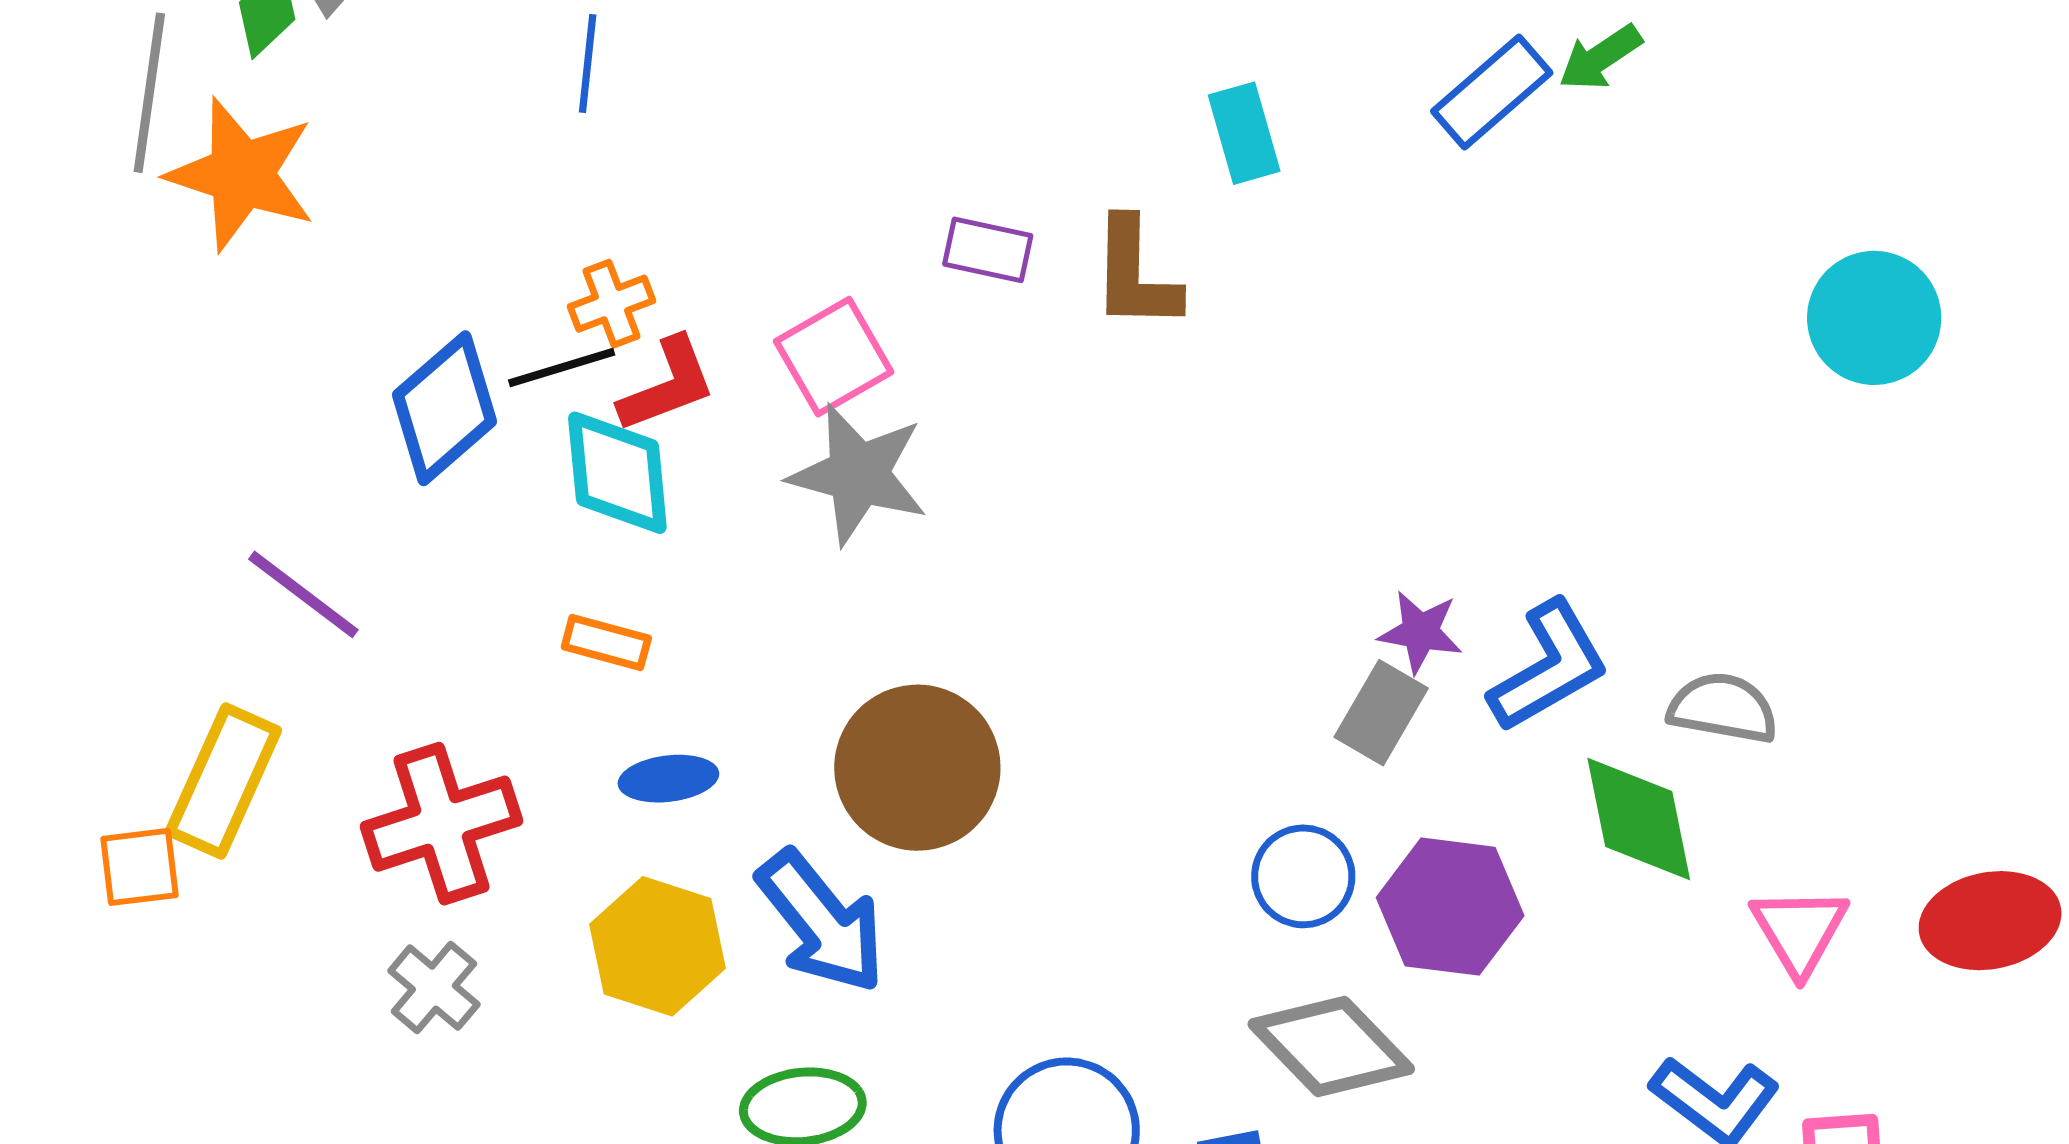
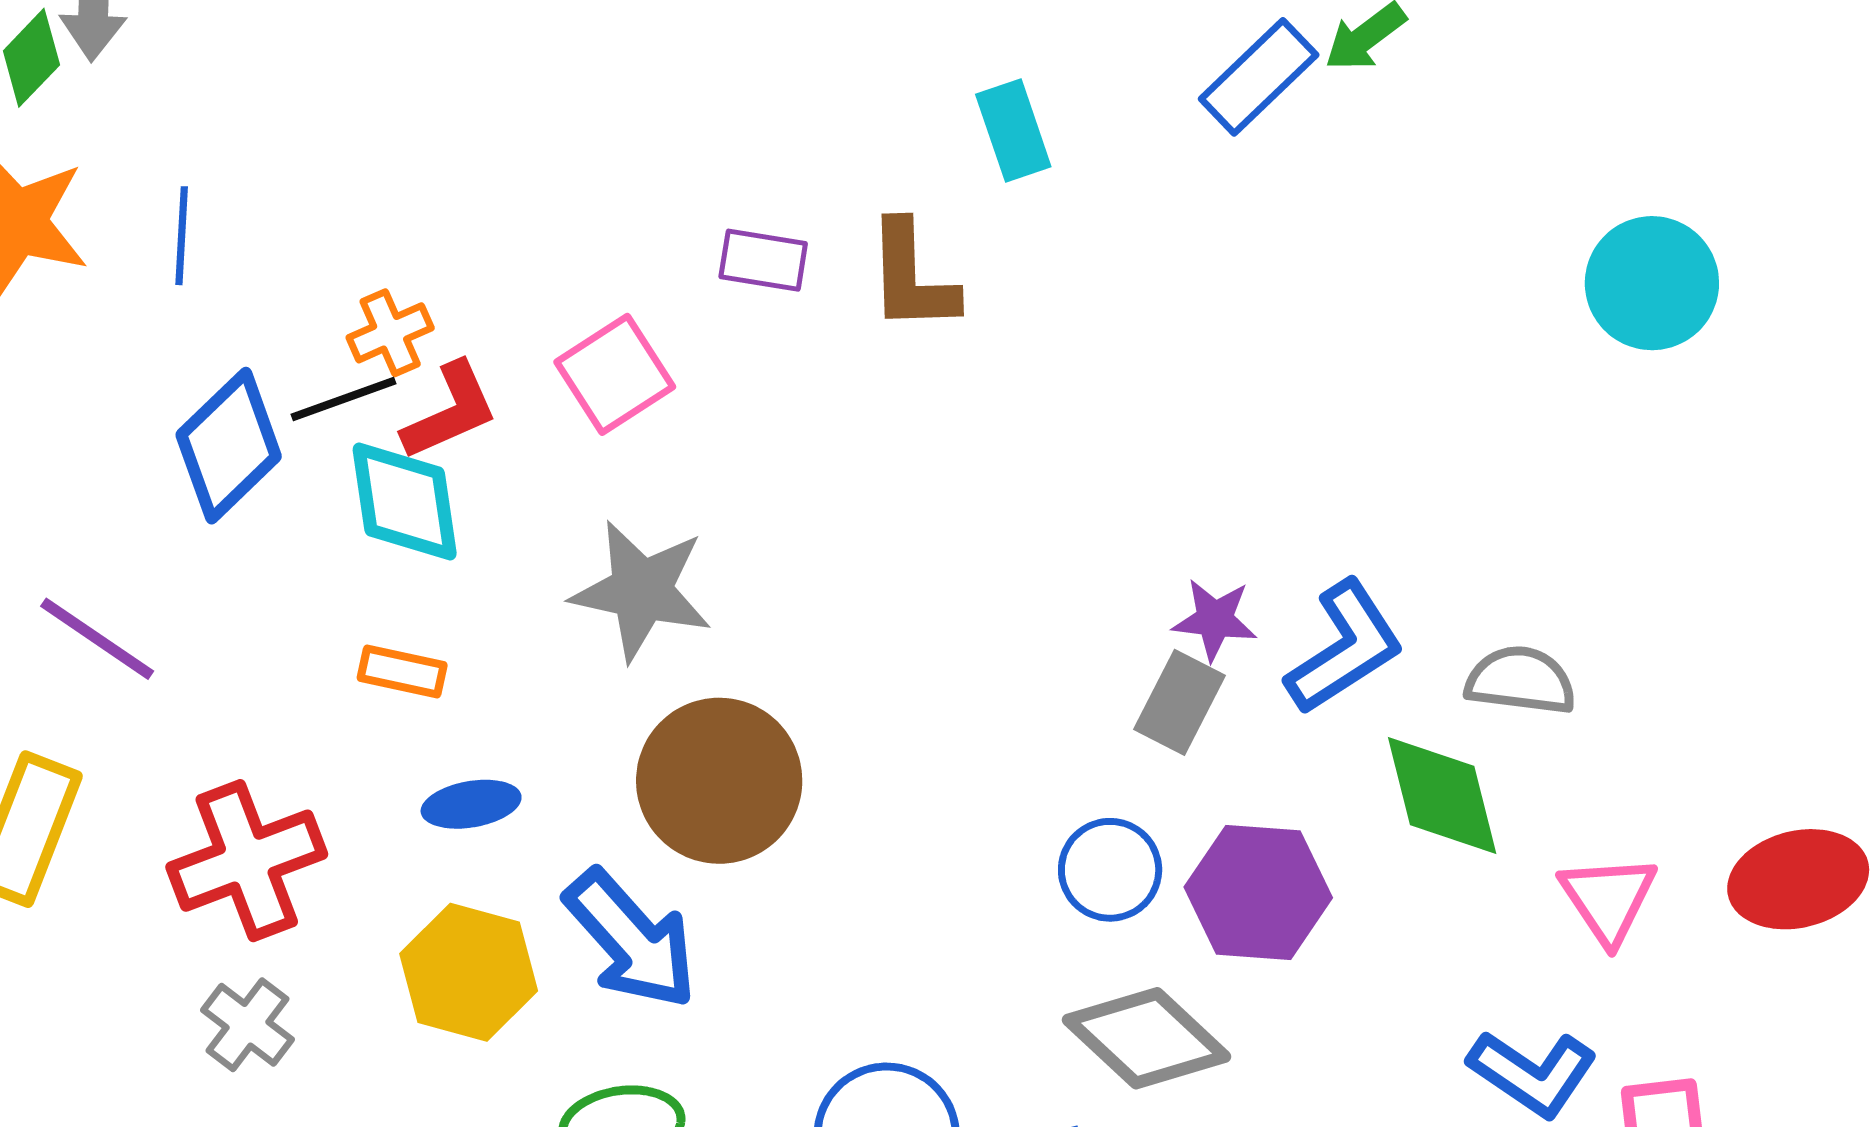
blue line: (588, 64) -> (182, 236), moved
gray star: (858, 474) -> (641, 591), moved

